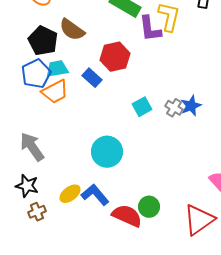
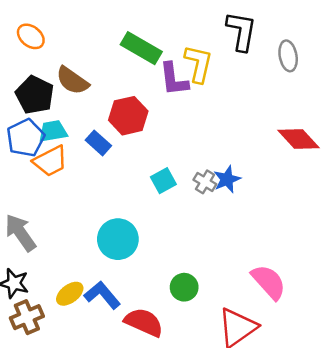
green circle: (149, 207) -> (184, 287), moved
brown cross: (37, 212) -> (27, 317), size x1.4

